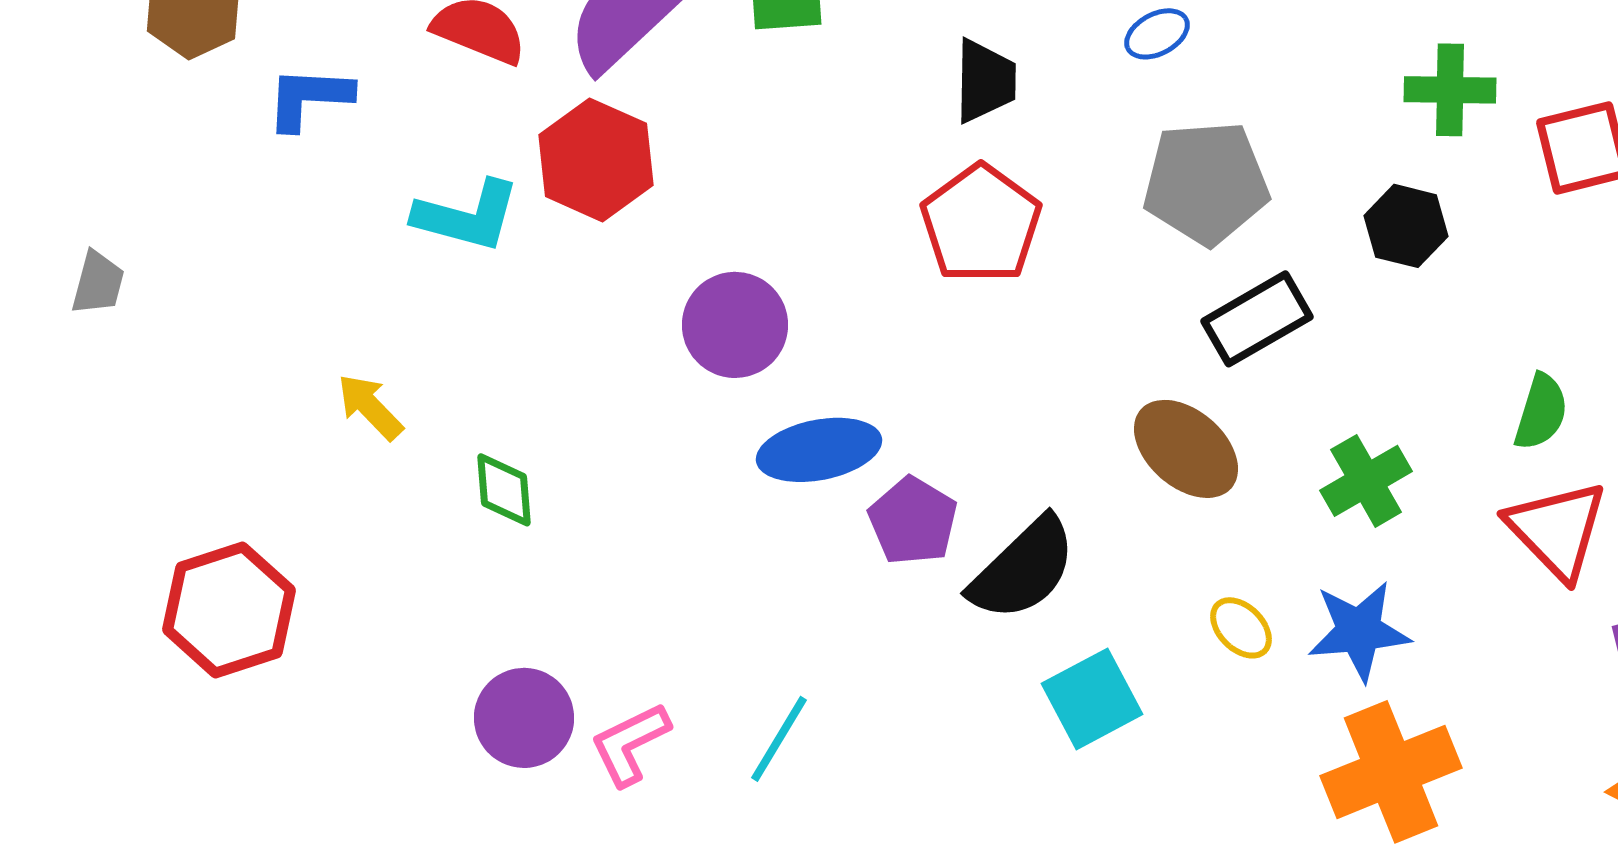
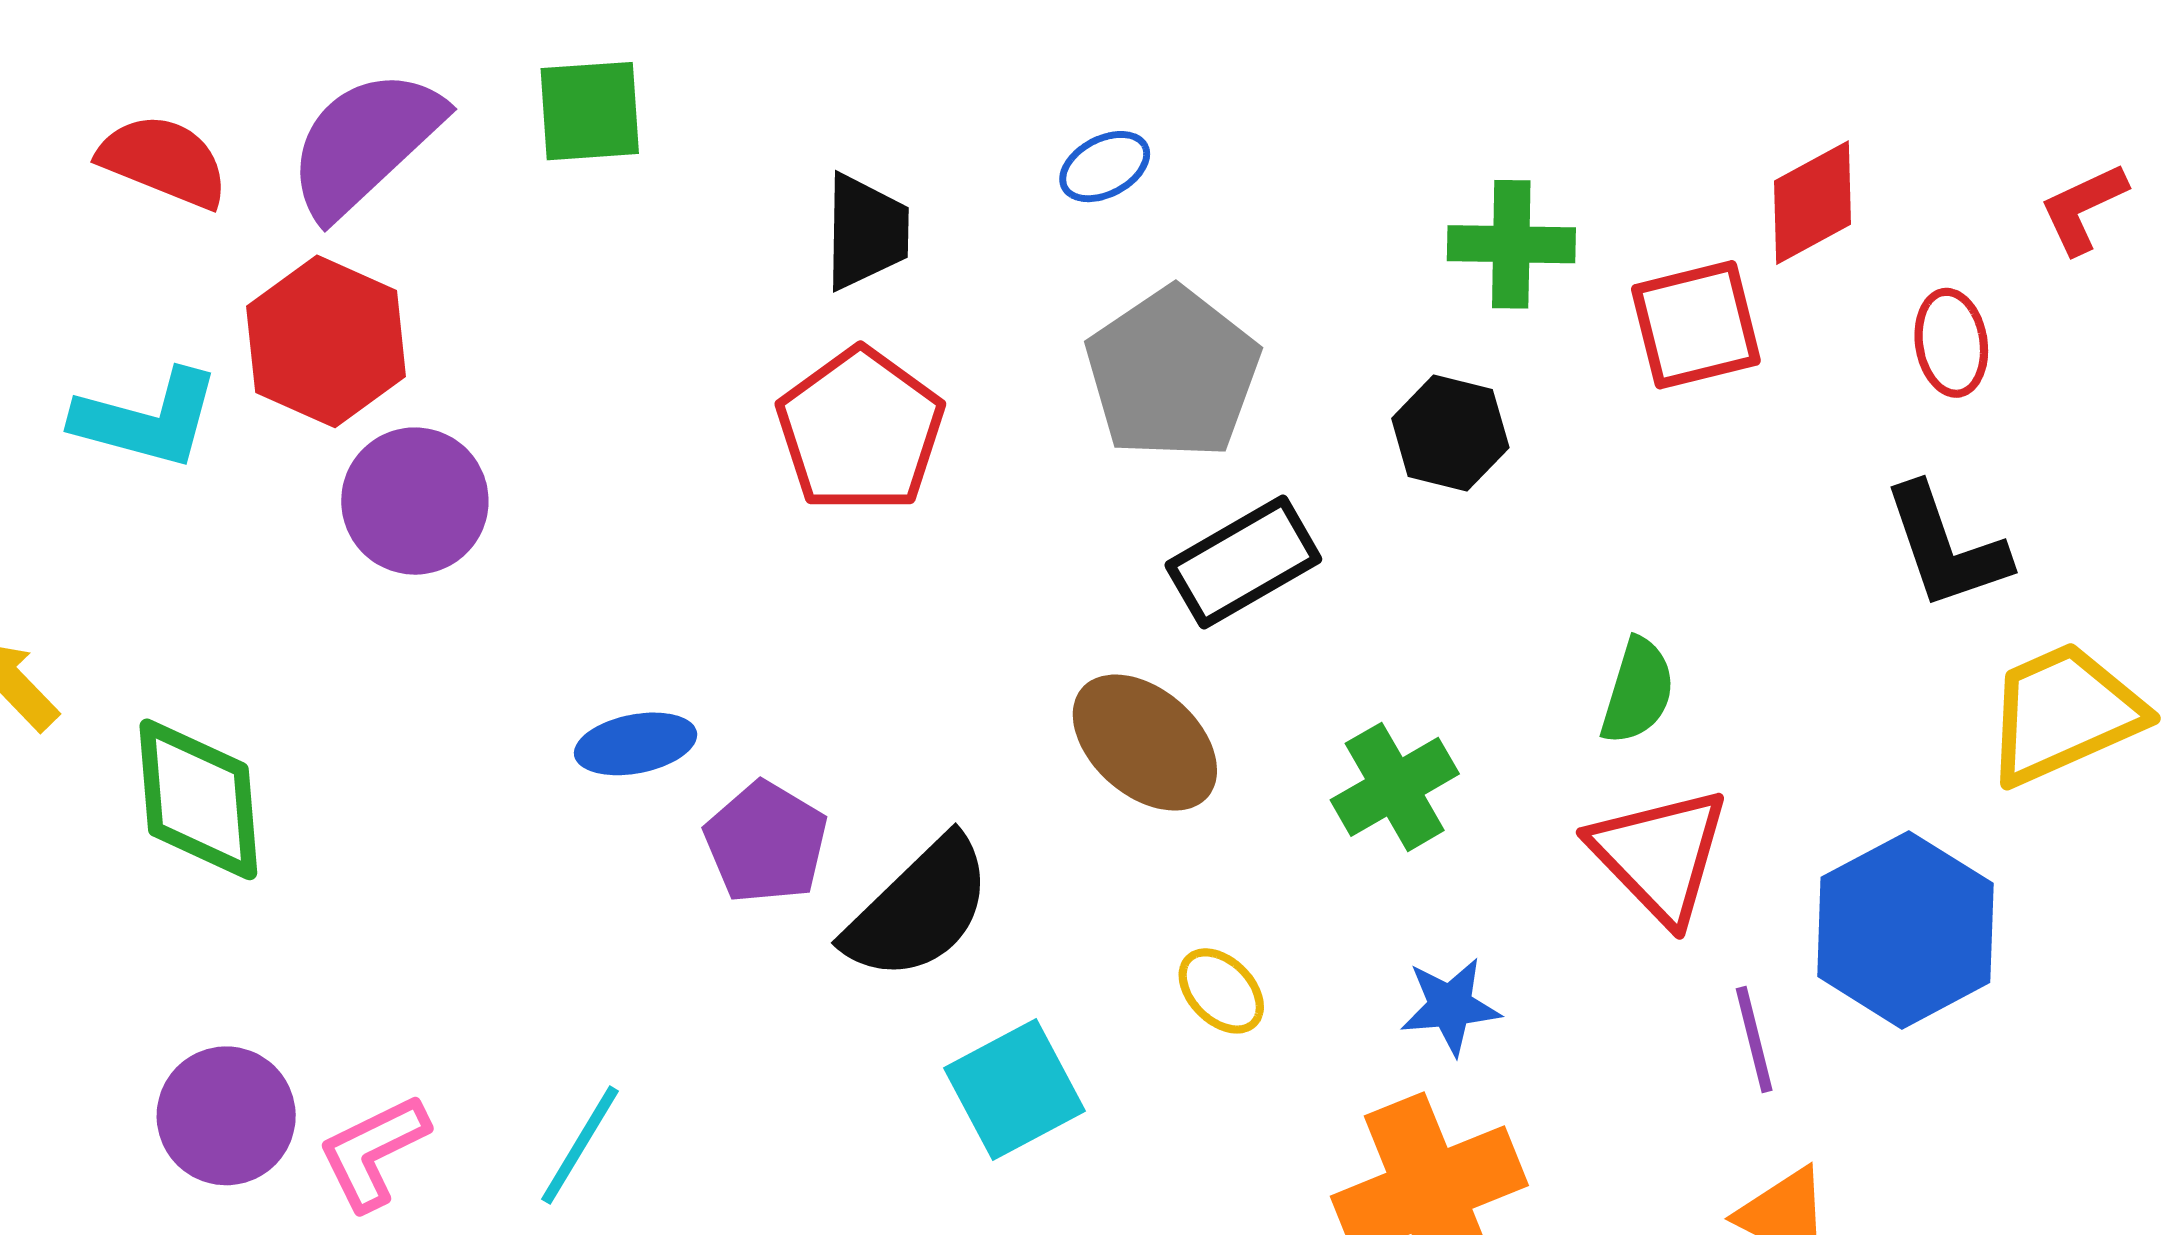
gray pentagon: (1206, 183) -> (1173, 373), turned -30
purple circle: (735, 325) -> (415, 501), moved
blue ellipse: (819, 450) -> (636, 744), size x0.7
green diamond: (504, 490) -> (198, 799), size x1.6
blue star: (1359, 631) -> (1450, 1006), moved, size x0.7

